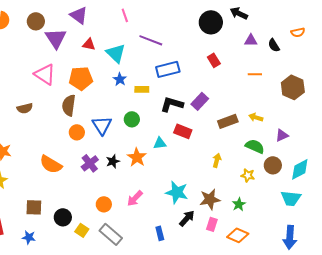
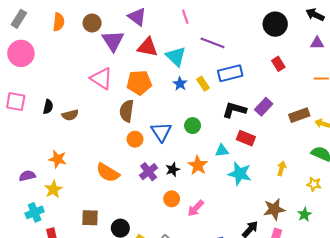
black arrow: (239, 13) -> (315, 15), moved
red triangle: (89, 44) -> (148, 47), size x1.5
yellow rectangle: (142, 89) -> (203, 84), moved, turned 56
brown semicircle: (25, 108) -> (70, 115), moved
brown rectangle: (228, 121) -> (299, 115), moved
cyan star: (177, 192) -> (240, 174), moved
orange circle: (104, 204) -> (172, 199), moved

